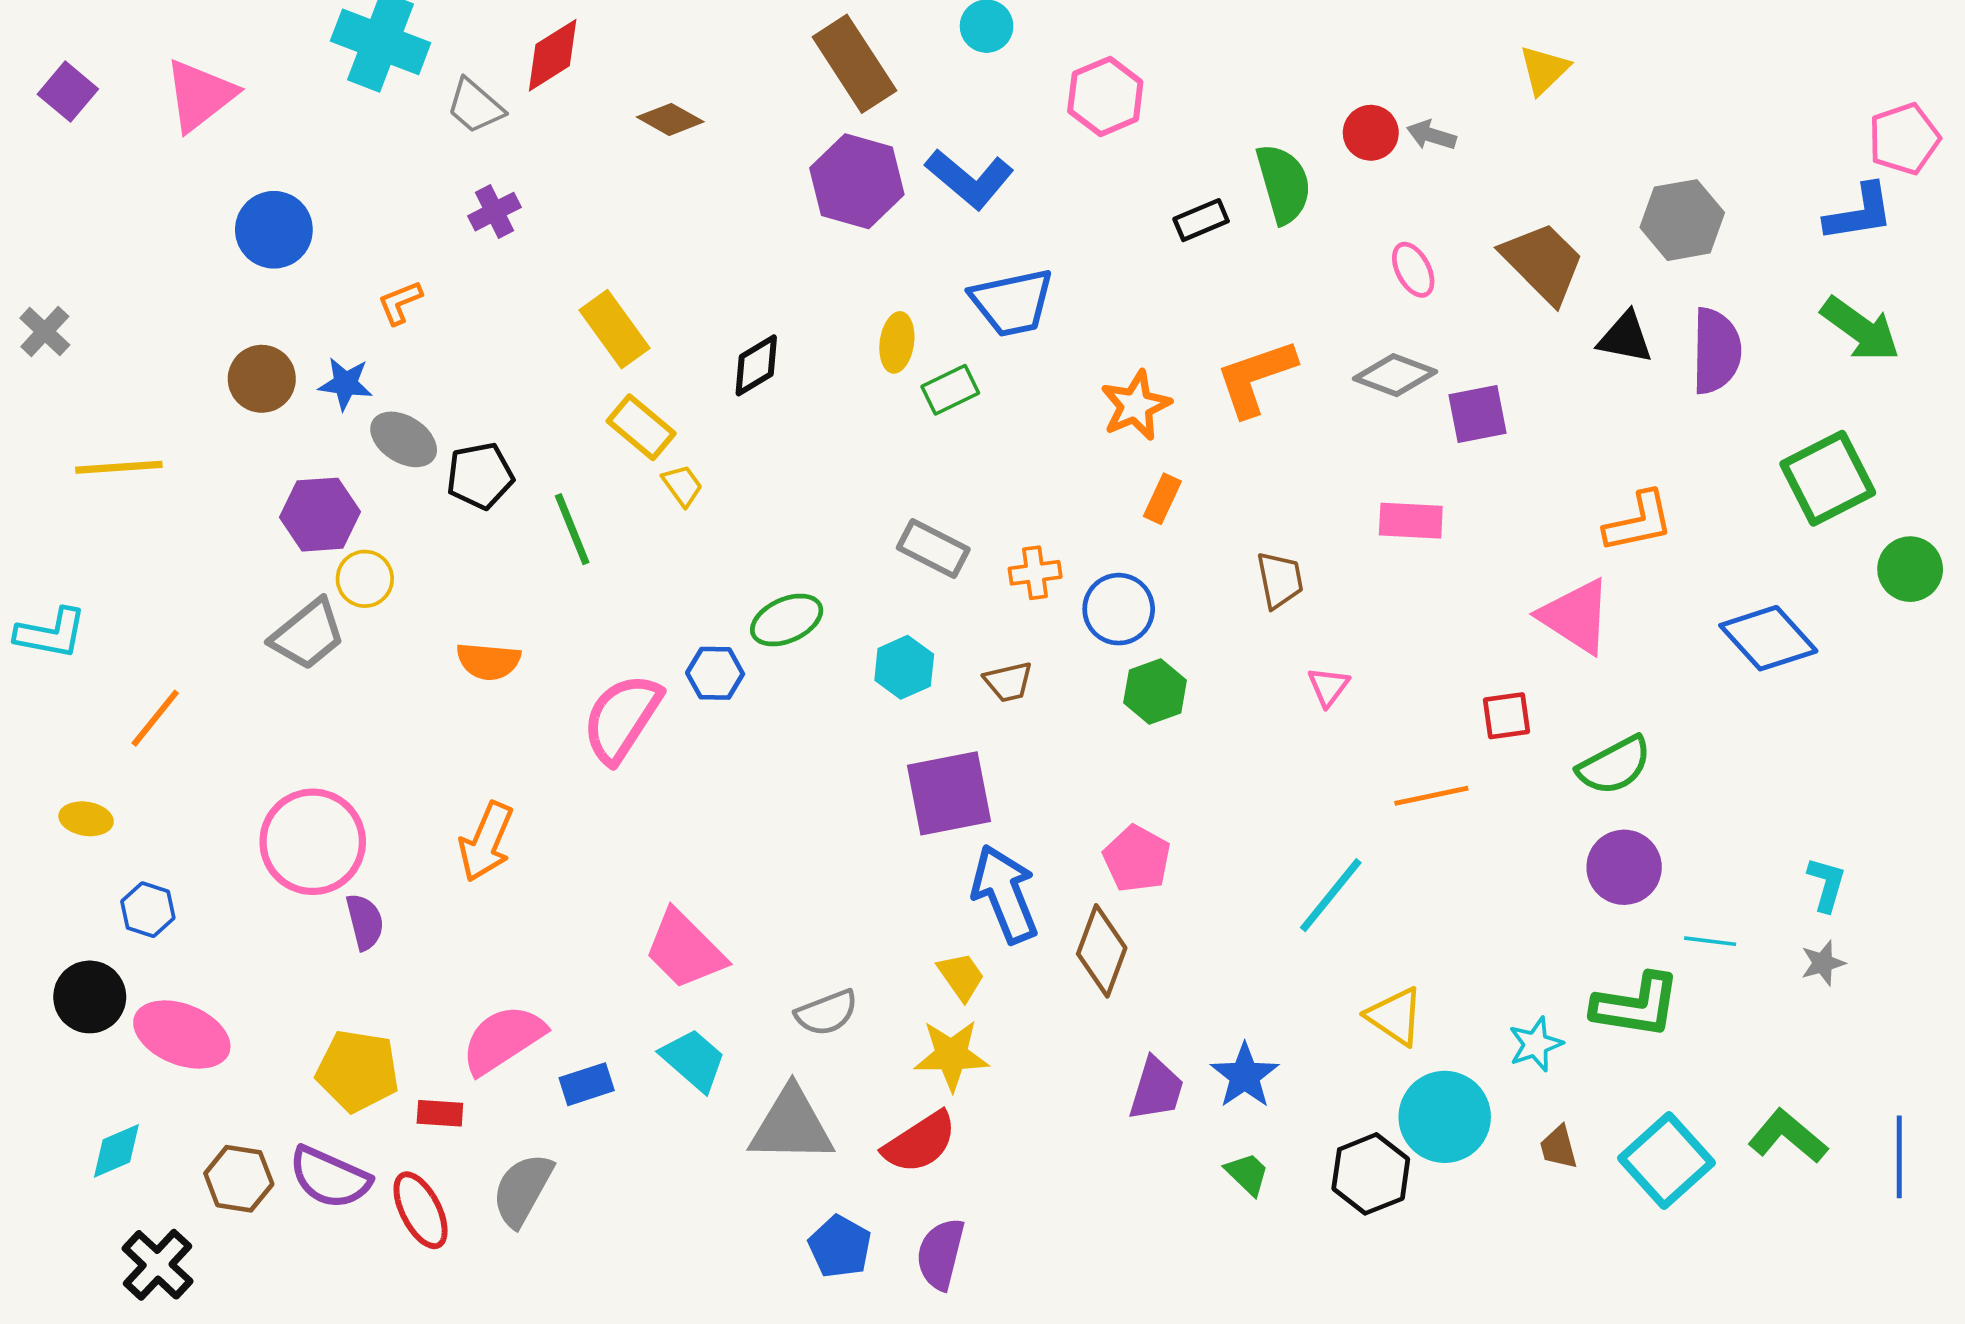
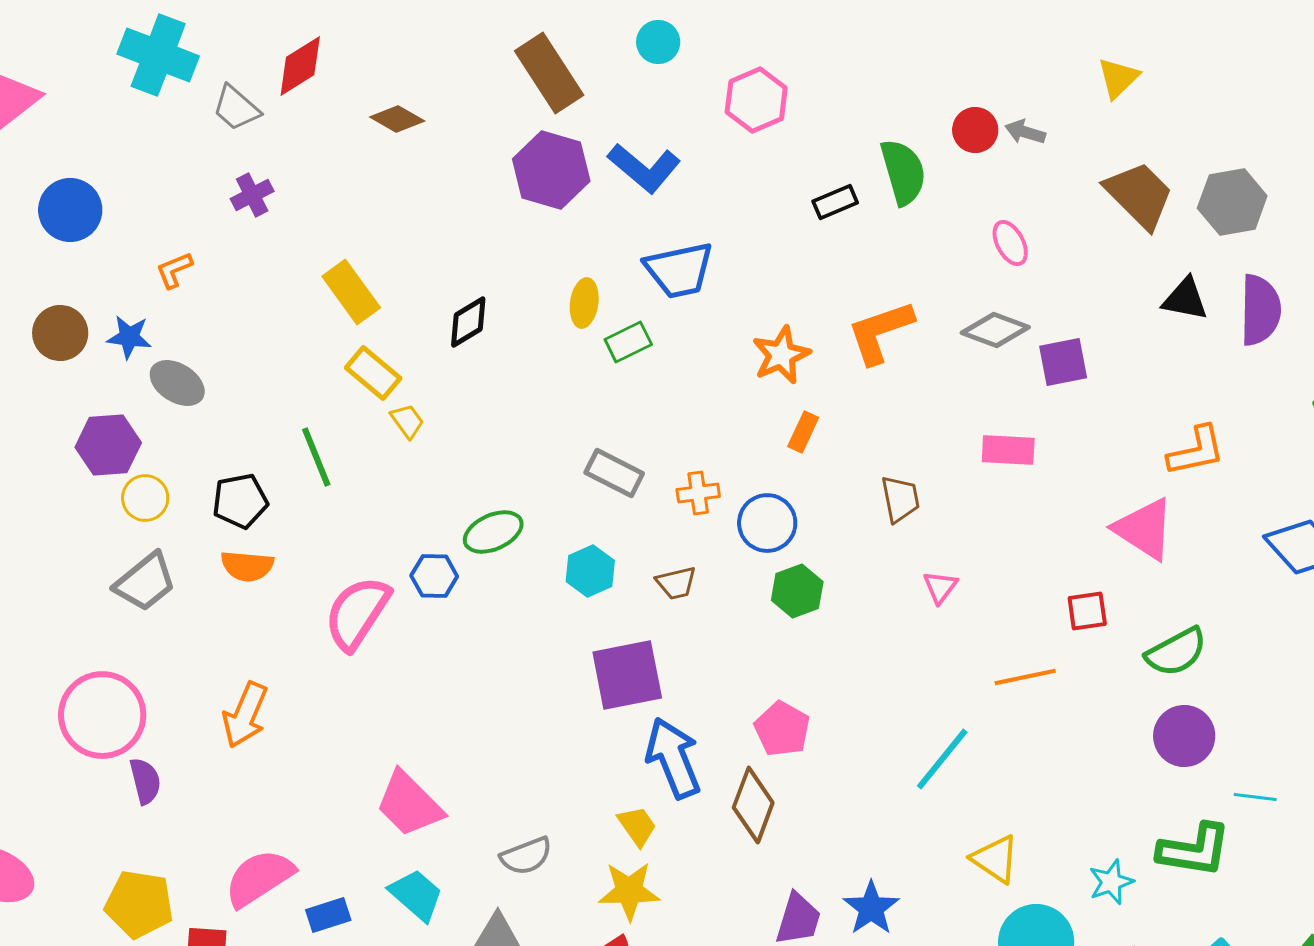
brown trapezoid: (1543, 262) -> (1139, 195), moved
black pentagon: (480, 476) -> (240, 501), moved
gray trapezoid: (308, 635) -> (145, 582), moved

